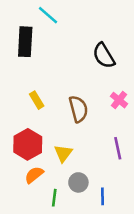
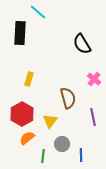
yellow rectangle: (37, 100) -> (29, 79), turned 48
brown semicircle: (78, 109) -> (68, 98), moved

